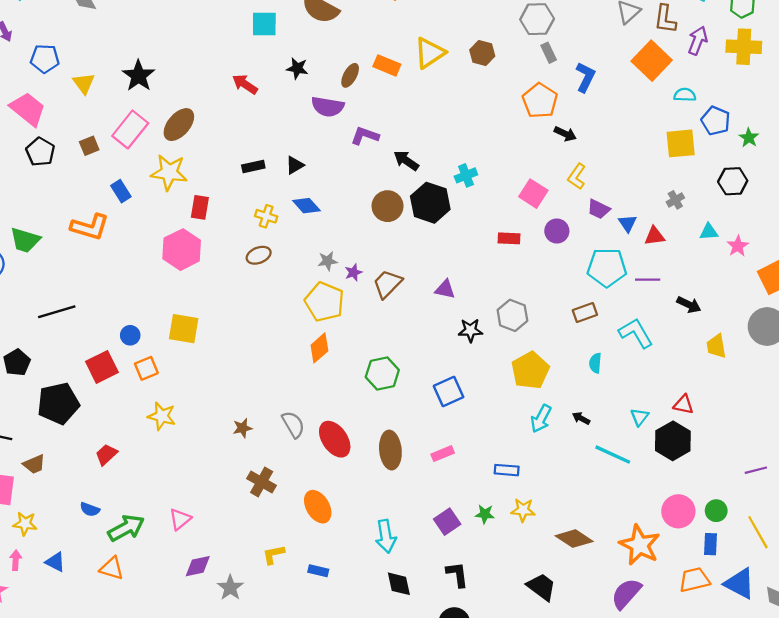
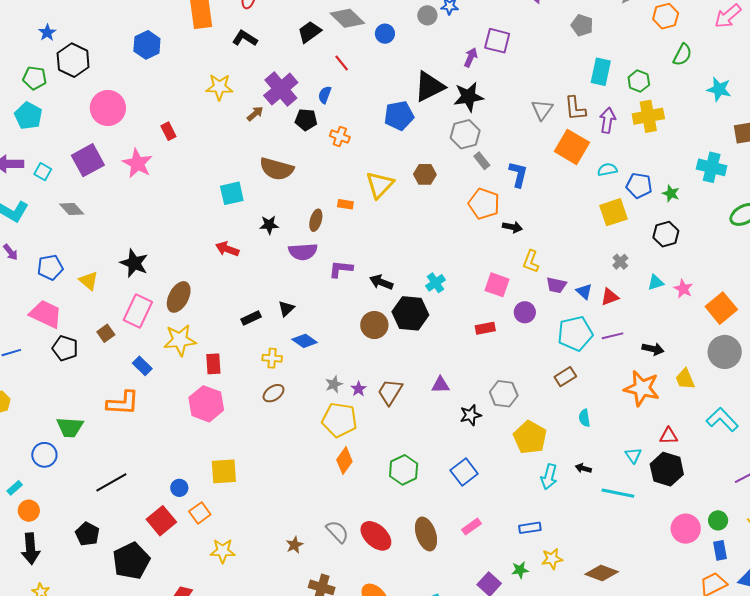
orange rectangle: (387, 65) -> (345, 204), size x0.7
cyan L-shape: (636, 333) -> (722, 420), moved
orange star: (640, 545) -> (642, 388), moved

